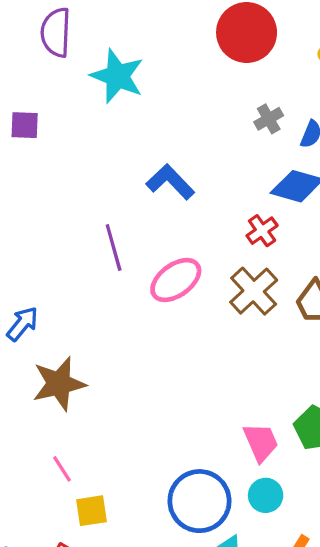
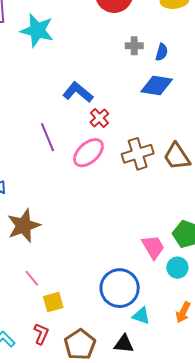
gray cross: (269, 119) -> (134, 46), turned 36
red cross: (262, 231) -> (99, 118), moved
brown cross: (254, 291) -> (138, 154), turned 32
cyan circle: (266, 495) -> (177, 268), moved

